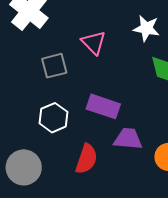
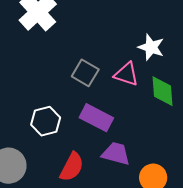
pink triangle: (94, 43) -> (126, 74), moved, turned -36
gray square: (54, 66) -> (85, 73), moved, turned 36

